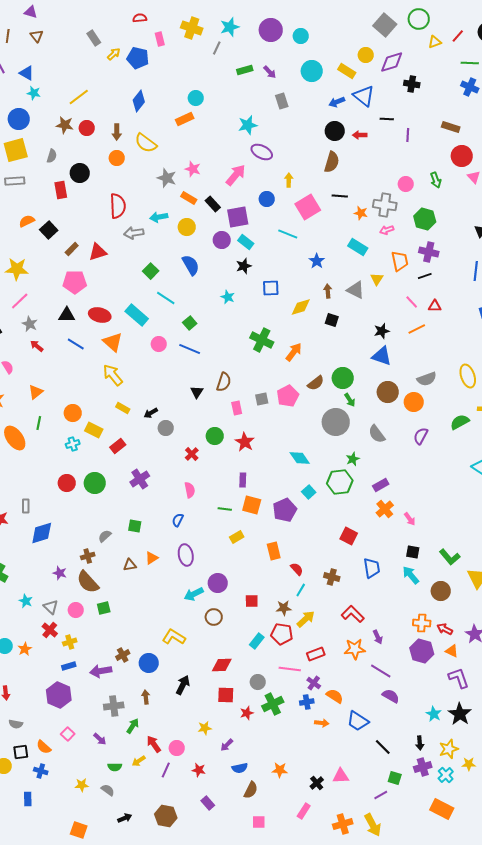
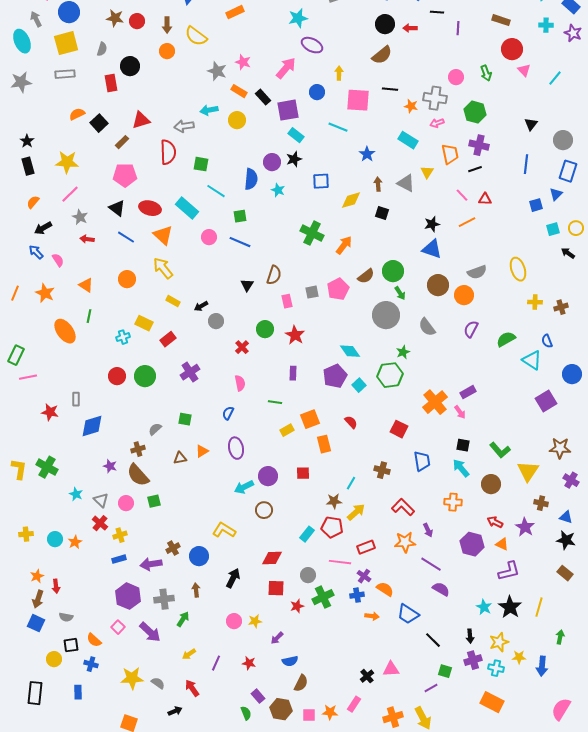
brown semicircle: (332, 162) -> (382, 55), turned 35
red semicircle: (118, 206) -> (168, 152), moved
pink square: (308, 207) -> (358, 100), turned 35
purple circle: (222, 240) -> (272, 162), moved
red triangle: (98, 252) -> (141, 120), moved
blue semicircle: (191, 265) -> (251, 179), moved, turned 35
green square: (151, 271) -> (201, 164), turned -35
black triangle: (67, 315) -> (117, 208), turned 36
green square: (190, 323) -> (240, 216), turned 32
red arrow: (37, 346) -> (87, 239), turned -32
orange triangle: (36, 392) -> (86, 285), turned -49
orange circle: (73, 413) -> (127, 279), moved
green semicircle: (460, 422) -> (506, 339), moved
purple rectangle: (381, 485) -> (468, 392), moved
orange square: (252, 505) -> (310, 419), moved, turned -36
orange cross: (385, 509) -> (435, 402), size x1.4
purple pentagon: (285, 510) -> (335, 376), moved
red semicircle: (297, 569) -> (351, 422), moved
red square: (252, 601) -> (303, 473), moved
orange cross: (422, 623) -> (453, 502), moved
purple L-shape: (459, 678) -> (509, 571), turned 95
purple hexagon: (59, 695) -> (128, 596), moved
purple arrow: (100, 739) -> (150, 632), size x1.6
red arrow: (154, 744) -> (192, 688), moved
pink circle: (177, 748) -> (234, 621), moved
green semicircle: (115, 767) -> (246, 713), moved, turned -112
orange star: (280, 770) -> (330, 712), moved
cyan cross: (446, 775) -> (496, 668), turned -35
yellow star: (82, 785) -> (132, 678), size x1.6
brown hexagon: (166, 816) -> (281, 709), moved

